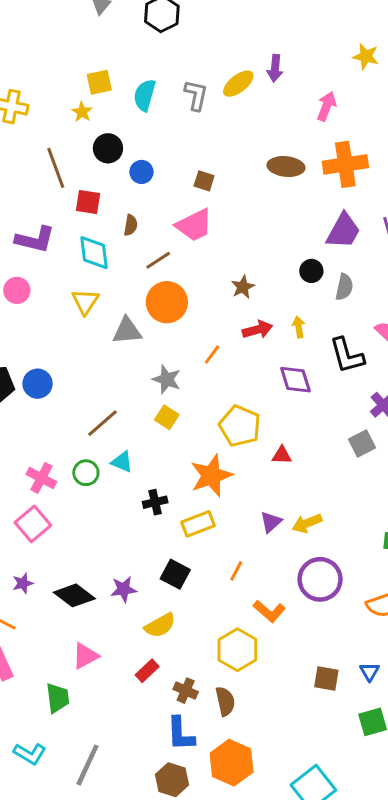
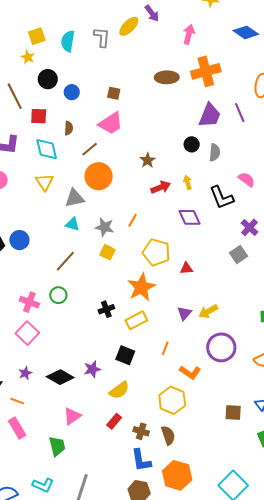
purple arrow: (275, 68) -> (152, 13), turned -36
orange line: (212, 355) -> (133, 220), moved
cyan triangle: (122, 462) -> (72, 224), moved

